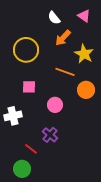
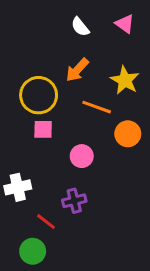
orange arrow: (63, 38) -> (77, 70), moved
yellow circle: (26, 50) -> (39, 95), moved
white cross: (13, 116) -> (18, 187), moved
purple cross: (50, 135) -> (74, 201), turned 35

